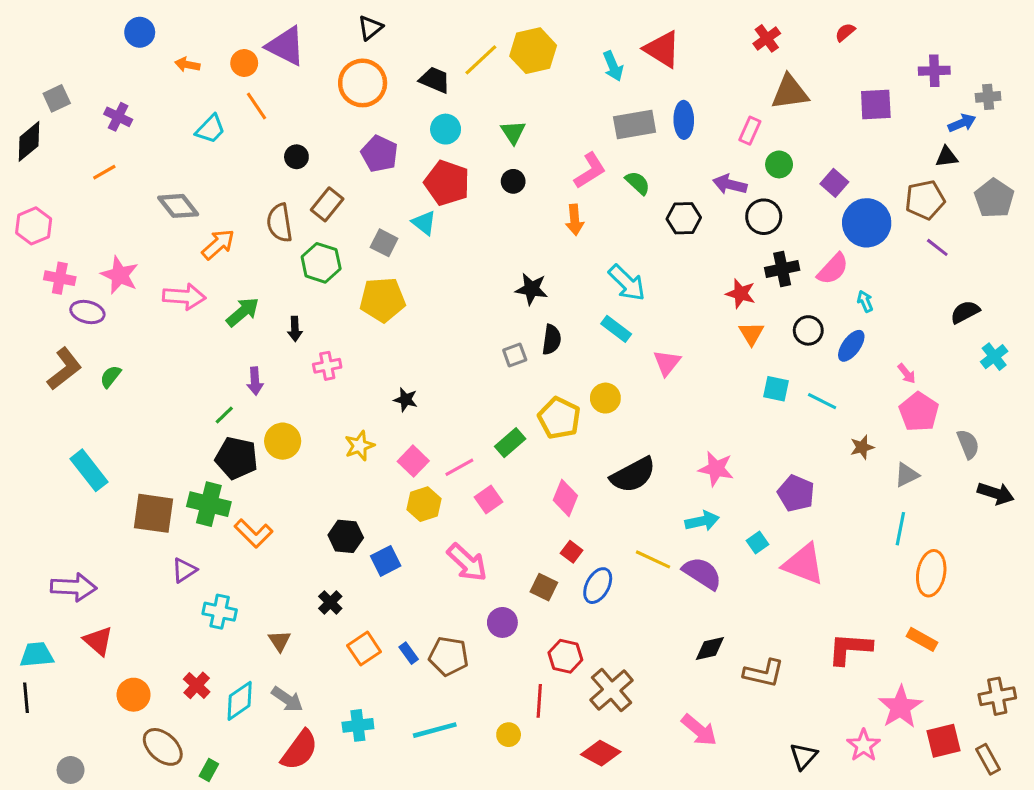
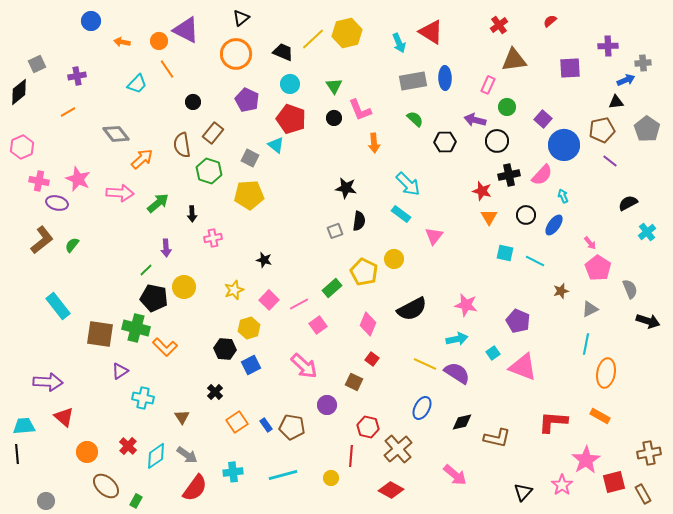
purple cross: (118, 117) -> (77, 76), turned -36
pink L-shape: (590, 171) -> (360, 110), moved, turned 100
yellow hexagon: (424, 504) -> (249, 328), moved
blue ellipse: (598, 586) -> (422, 408), moved

